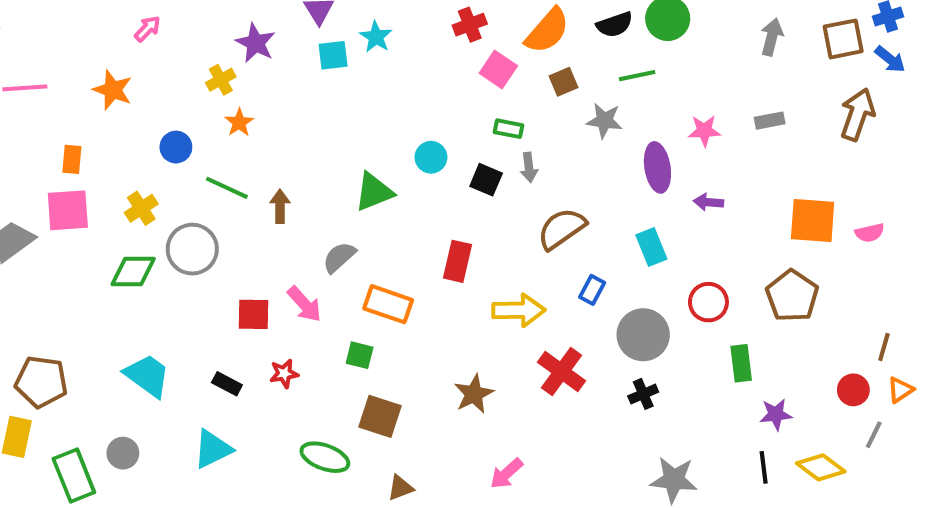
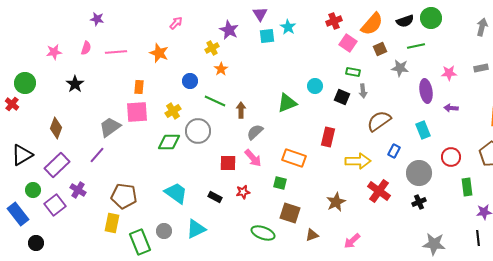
gray semicircle: (339, 257) -> (255, 132), moved
cyan triangle: (213, 449) -> (196, 229), moved
brown triangle: (400, 488) -> (312, 235), moved

